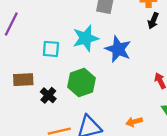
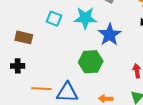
green hexagon: (81, 83) -> (91, 62), moved
black cross: (48, 95) -> (18, 66), moved, turned 32

